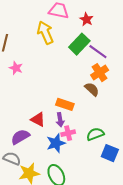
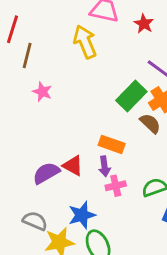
green rectangle: (79, 44) -> (131, 96), moved
purple semicircle: (20, 137) -> (46, 173), moved
blue star: (56, 143) -> (82, 215), moved

